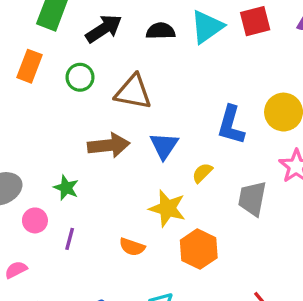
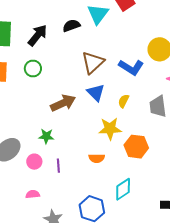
brown triangle: (133, 92) -> (93, 63), moved, turned -35
blue L-shape: (231, 125) -> (131, 67), turned -55
pink semicircle: (16, 270) -> (33, 194), turned 40

